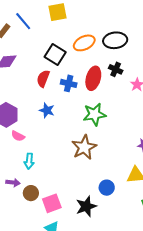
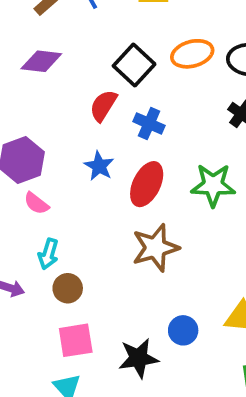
red ellipse: (93, 78) -> (147, 184), moved
green star: (94, 114) -> (213, 185), moved
brown circle: (31, 193) -> (68, 288), moved

